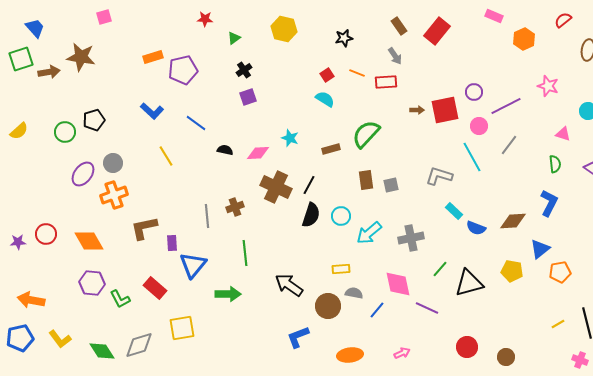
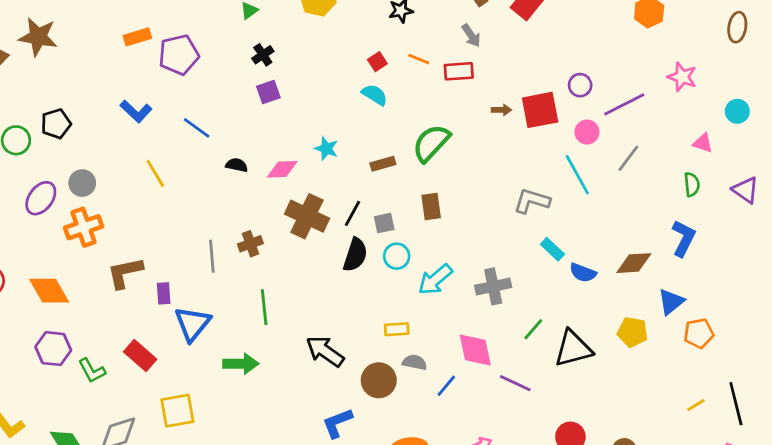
gray square: (391, 185) -> (384, 223), moved

